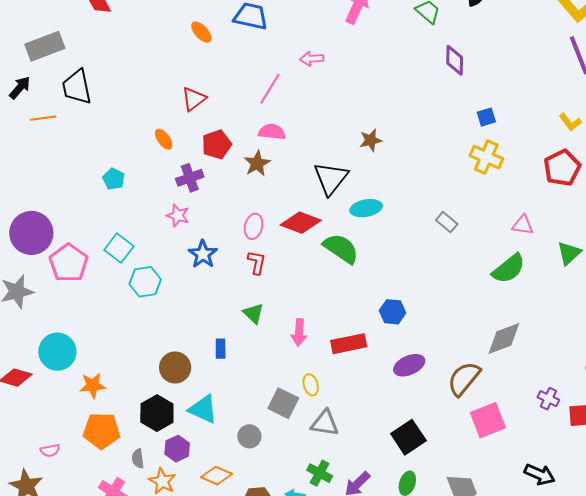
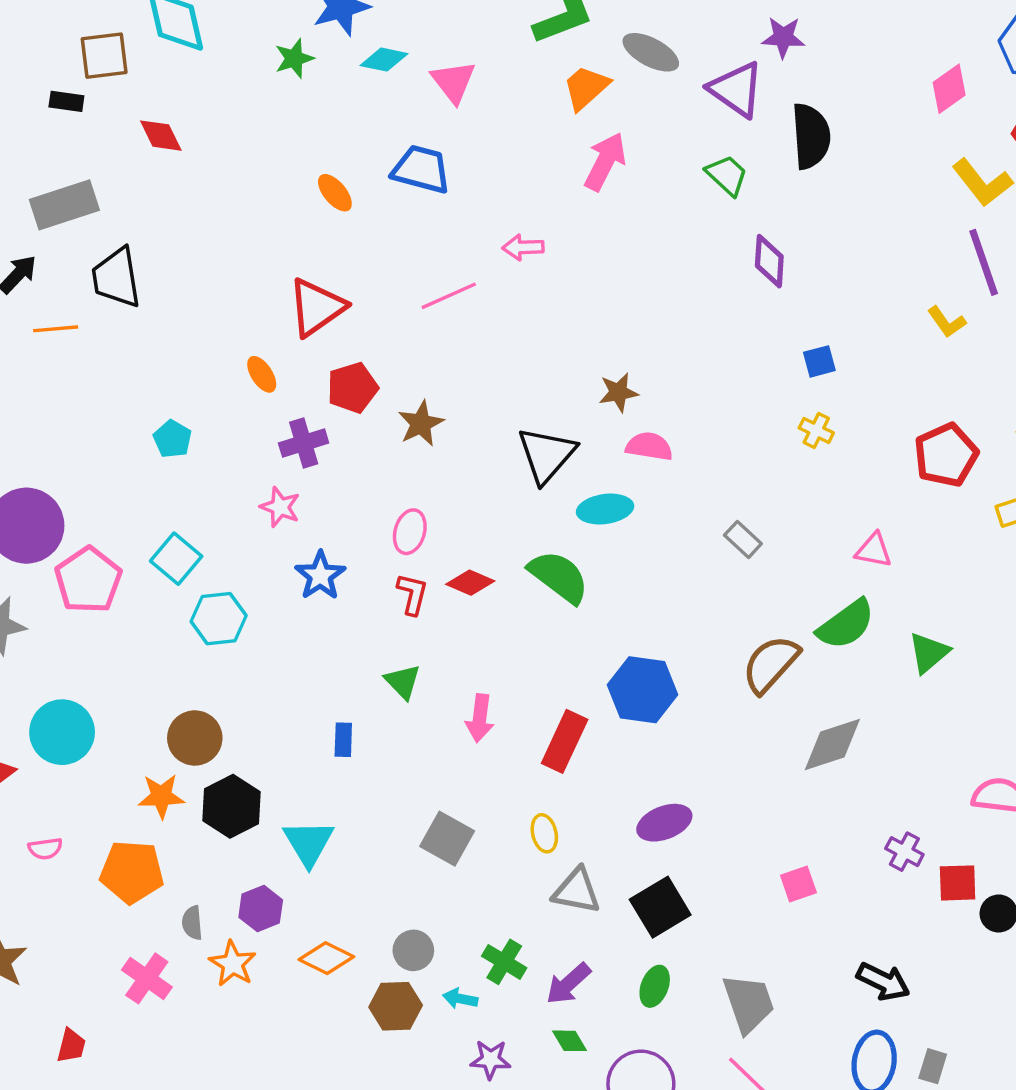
pink line: (270, 89) -> (449, 296), turned 32
red triangle: (194, 99) -> (317, 307), size x1.4
yellow L-shape: (570, 122) -> (947, 322), moved
pink semicircle: (272, 132) -> (649, 446), moved
yellow cross: (486, 157) -> (816, 430), size x0.6
red diamond: (301, 223) -> (470, 583), moved, size x0.7
green triangle: (569, 253) -> (929, 653), moved
blue hexagon: (393, 312) -> (643, 690), size x1.5
red rectangle: (349, 344) -> (565, 741), turned -56
purple ellipse: (409, 365) -> (664, 823), moved
brown circle: (175, 368) -> (195, 738), moved
brown semicircle: (464, 379) -> (771, 664), moved
orange star: (93, 385) -> (161, 796), moved
yellow ellipse: (311, 385) -> (544, 833), moved
cyan triangle: (203, 409) -> (308, 843), turned 32
black hexagon: (157, 413) -> (232, 806), moved
pink square: (488, 420) -> (798, 884), size x0.6
gray triangle: (325, 423) -> (577, 891), moved
gray circle: (249, 436) -> (413, 950), moved
pink semicircle: (50, 450) -> (45, 849), moved

